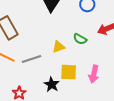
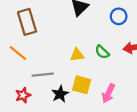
gray line: (31, 59) -> (43, 75), moved

